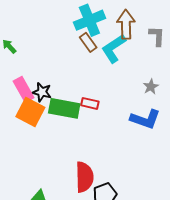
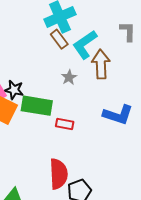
brown arrow: (126, 24) -> (101, 64), moved
gray star: (151, 87) -> (69, 77), moved
red rectangle: (90, 103) -> (65, 124), moved

